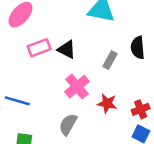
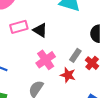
gray rectangle: (110, 60) -> (75, 55), moved
red cross: (141, 109) -> (92, 63), moved, turned -32

